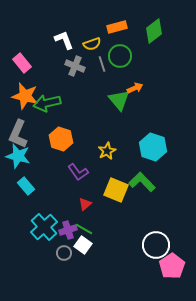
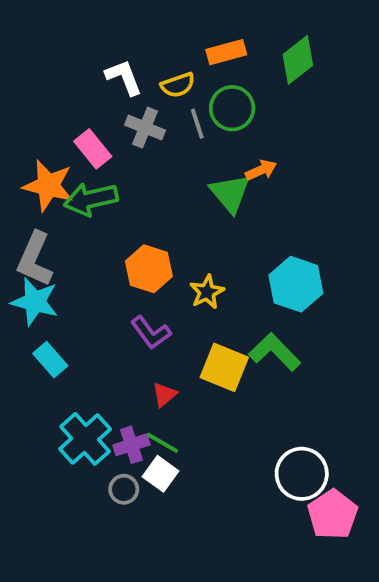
pink rectangle: (22, 63) -> (93, 149), moved
orange hexagon: (61, 139) -> (149, 269), moved

